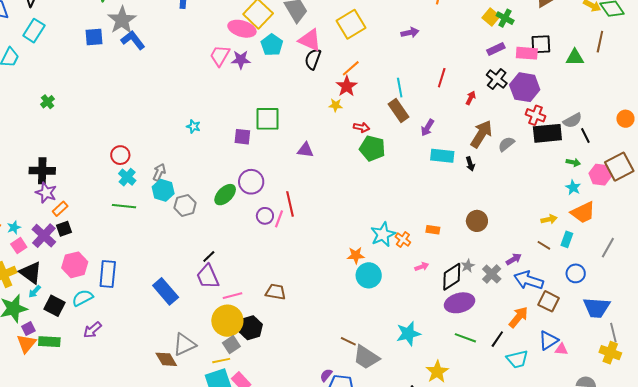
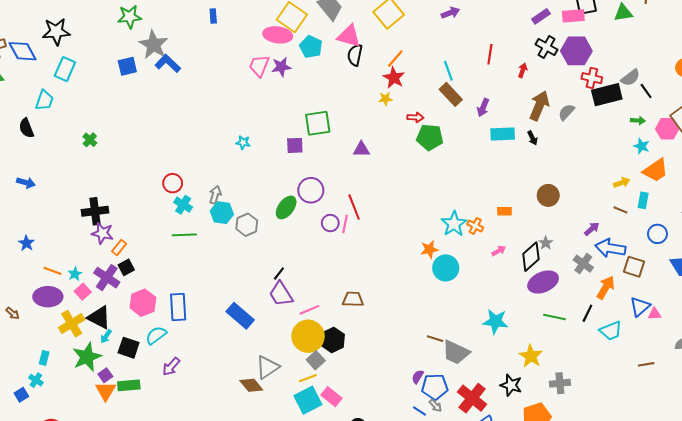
gray cross: (492, 274) -> (583, 264), moved
cyan star: (408, 334) -> (495, 321), turned 30

